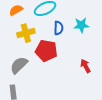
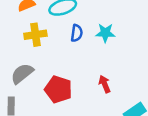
red pentagon: (46, 51) -> (58, 89), moved

